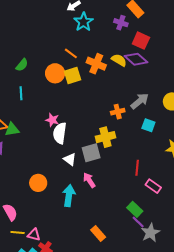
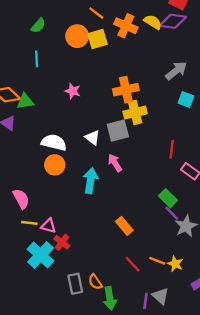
purple diamond: (136, 59) -> (173, 21), turned -35
orange cross: (118, 112) -> (126, 90), moved, size x1.5
white semicircle: (60, 133) -> (54, 142), moved, turned 95

